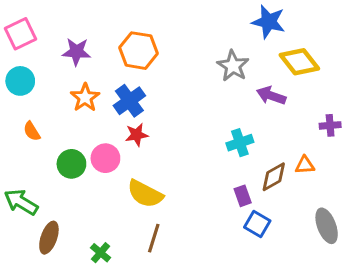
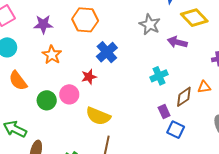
blue cross: (129, 101) -> (107, 52), moved
orange semicircle: (32, 131) -> (18, 81), size x1.5

